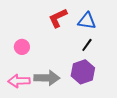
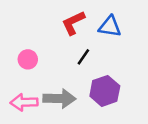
black line: (87, 45) -> (83, 57), moved

